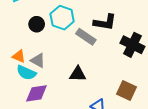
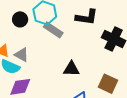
gray rectangle: (86, 37) -> (53, 30), moved
black triangle: (78, 74) -> (71, 69), moved

